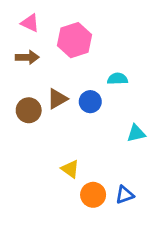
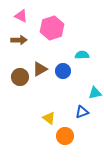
blue triangle: (125, 195) -> (82, 112), moved

